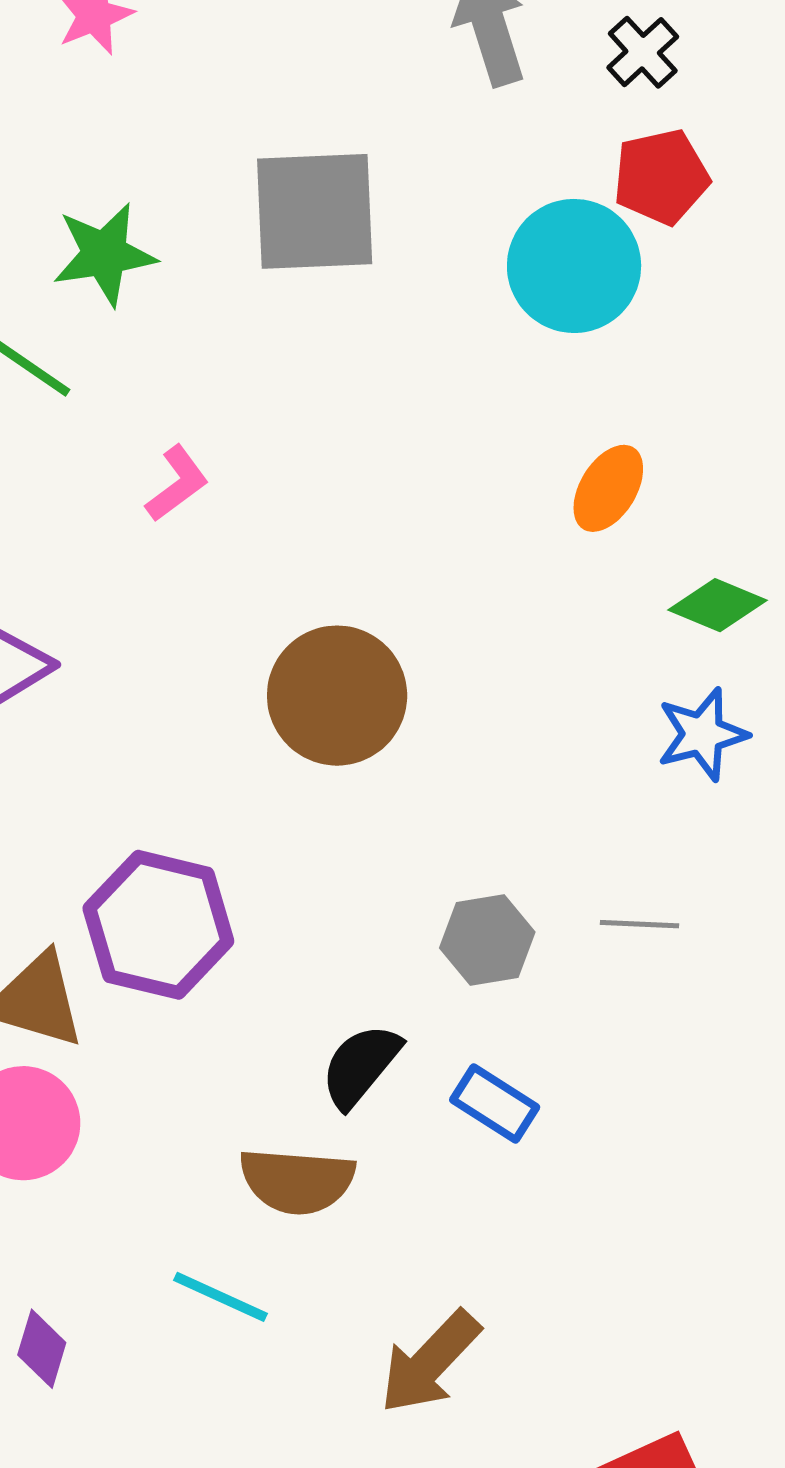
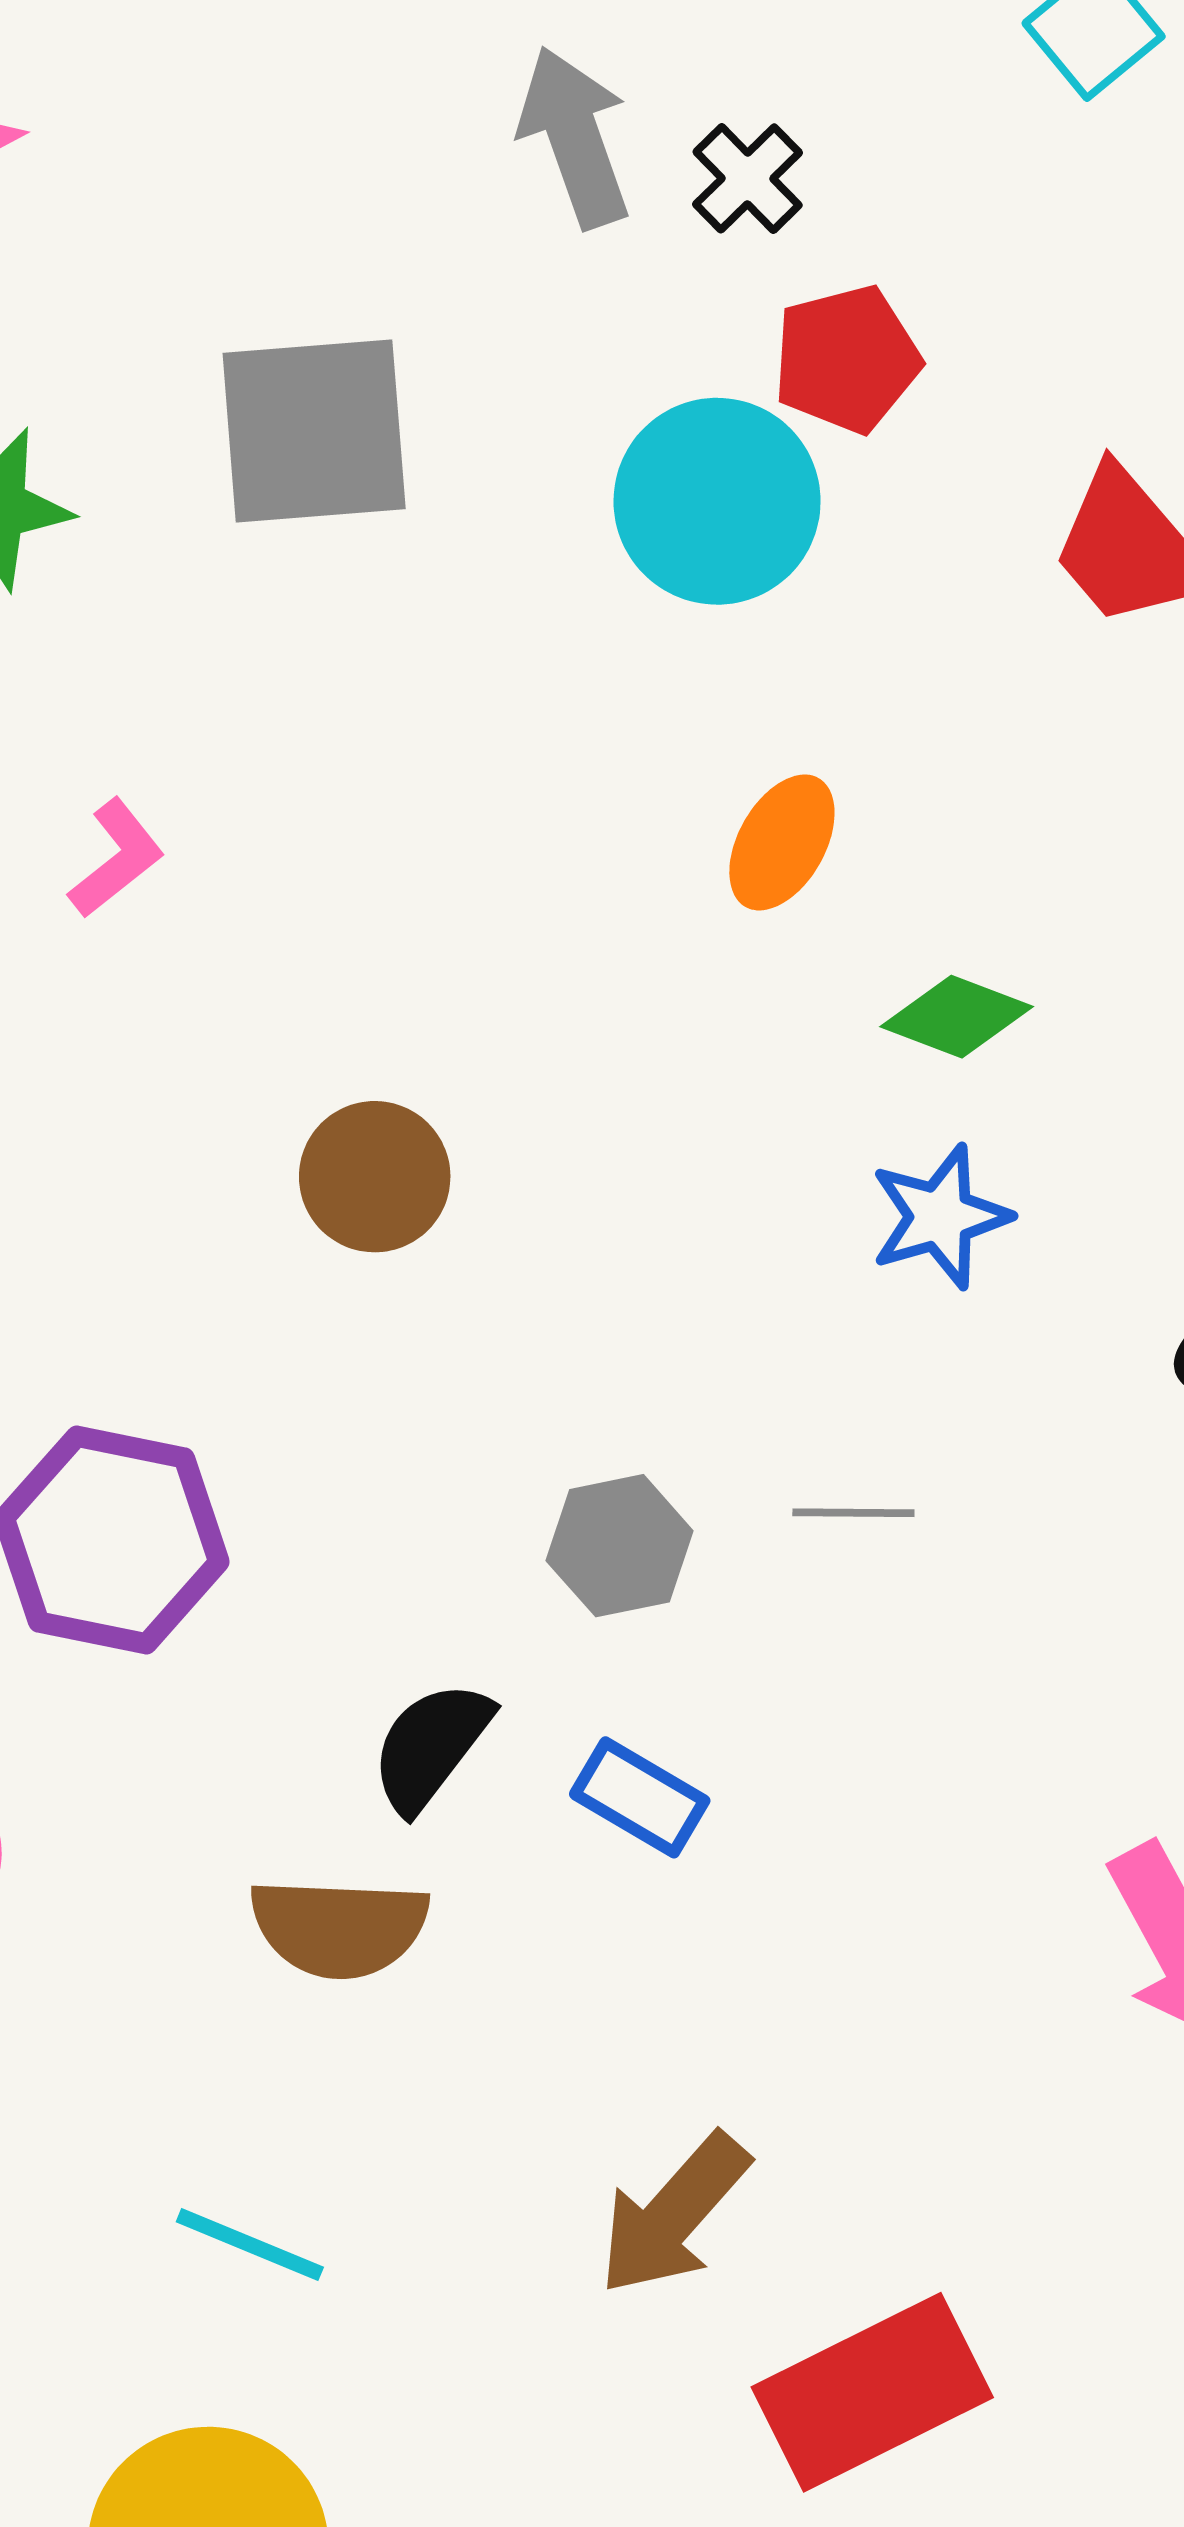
black cross: (643, 52) -> (748, 178), moved
brown circle: (337, 696) -> (375, 1177), size x0.7
cyan line: (221, 1297) -> (250, 2244), moved
brown arrow: (430, 1362) -> (673, 2214), moved

